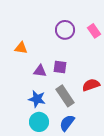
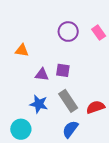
red semicircle: (91, 85) -> (95, 107), moved
cyan circle: (39, 122) -> (21, 129), moved

